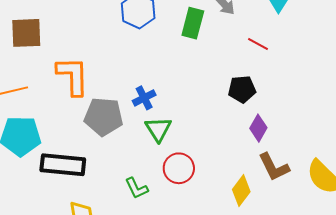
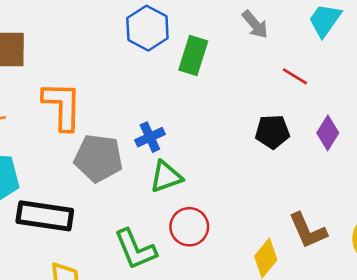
green rectangle: (193, 23) -> (193, 55), moved
purple diamond: (258, 128) -> (328, 133), moved
green triangle: (158, 129) -> (166, 177), turned 40
green L-shape: (136, 188) -> (135, 249), size x1.5

